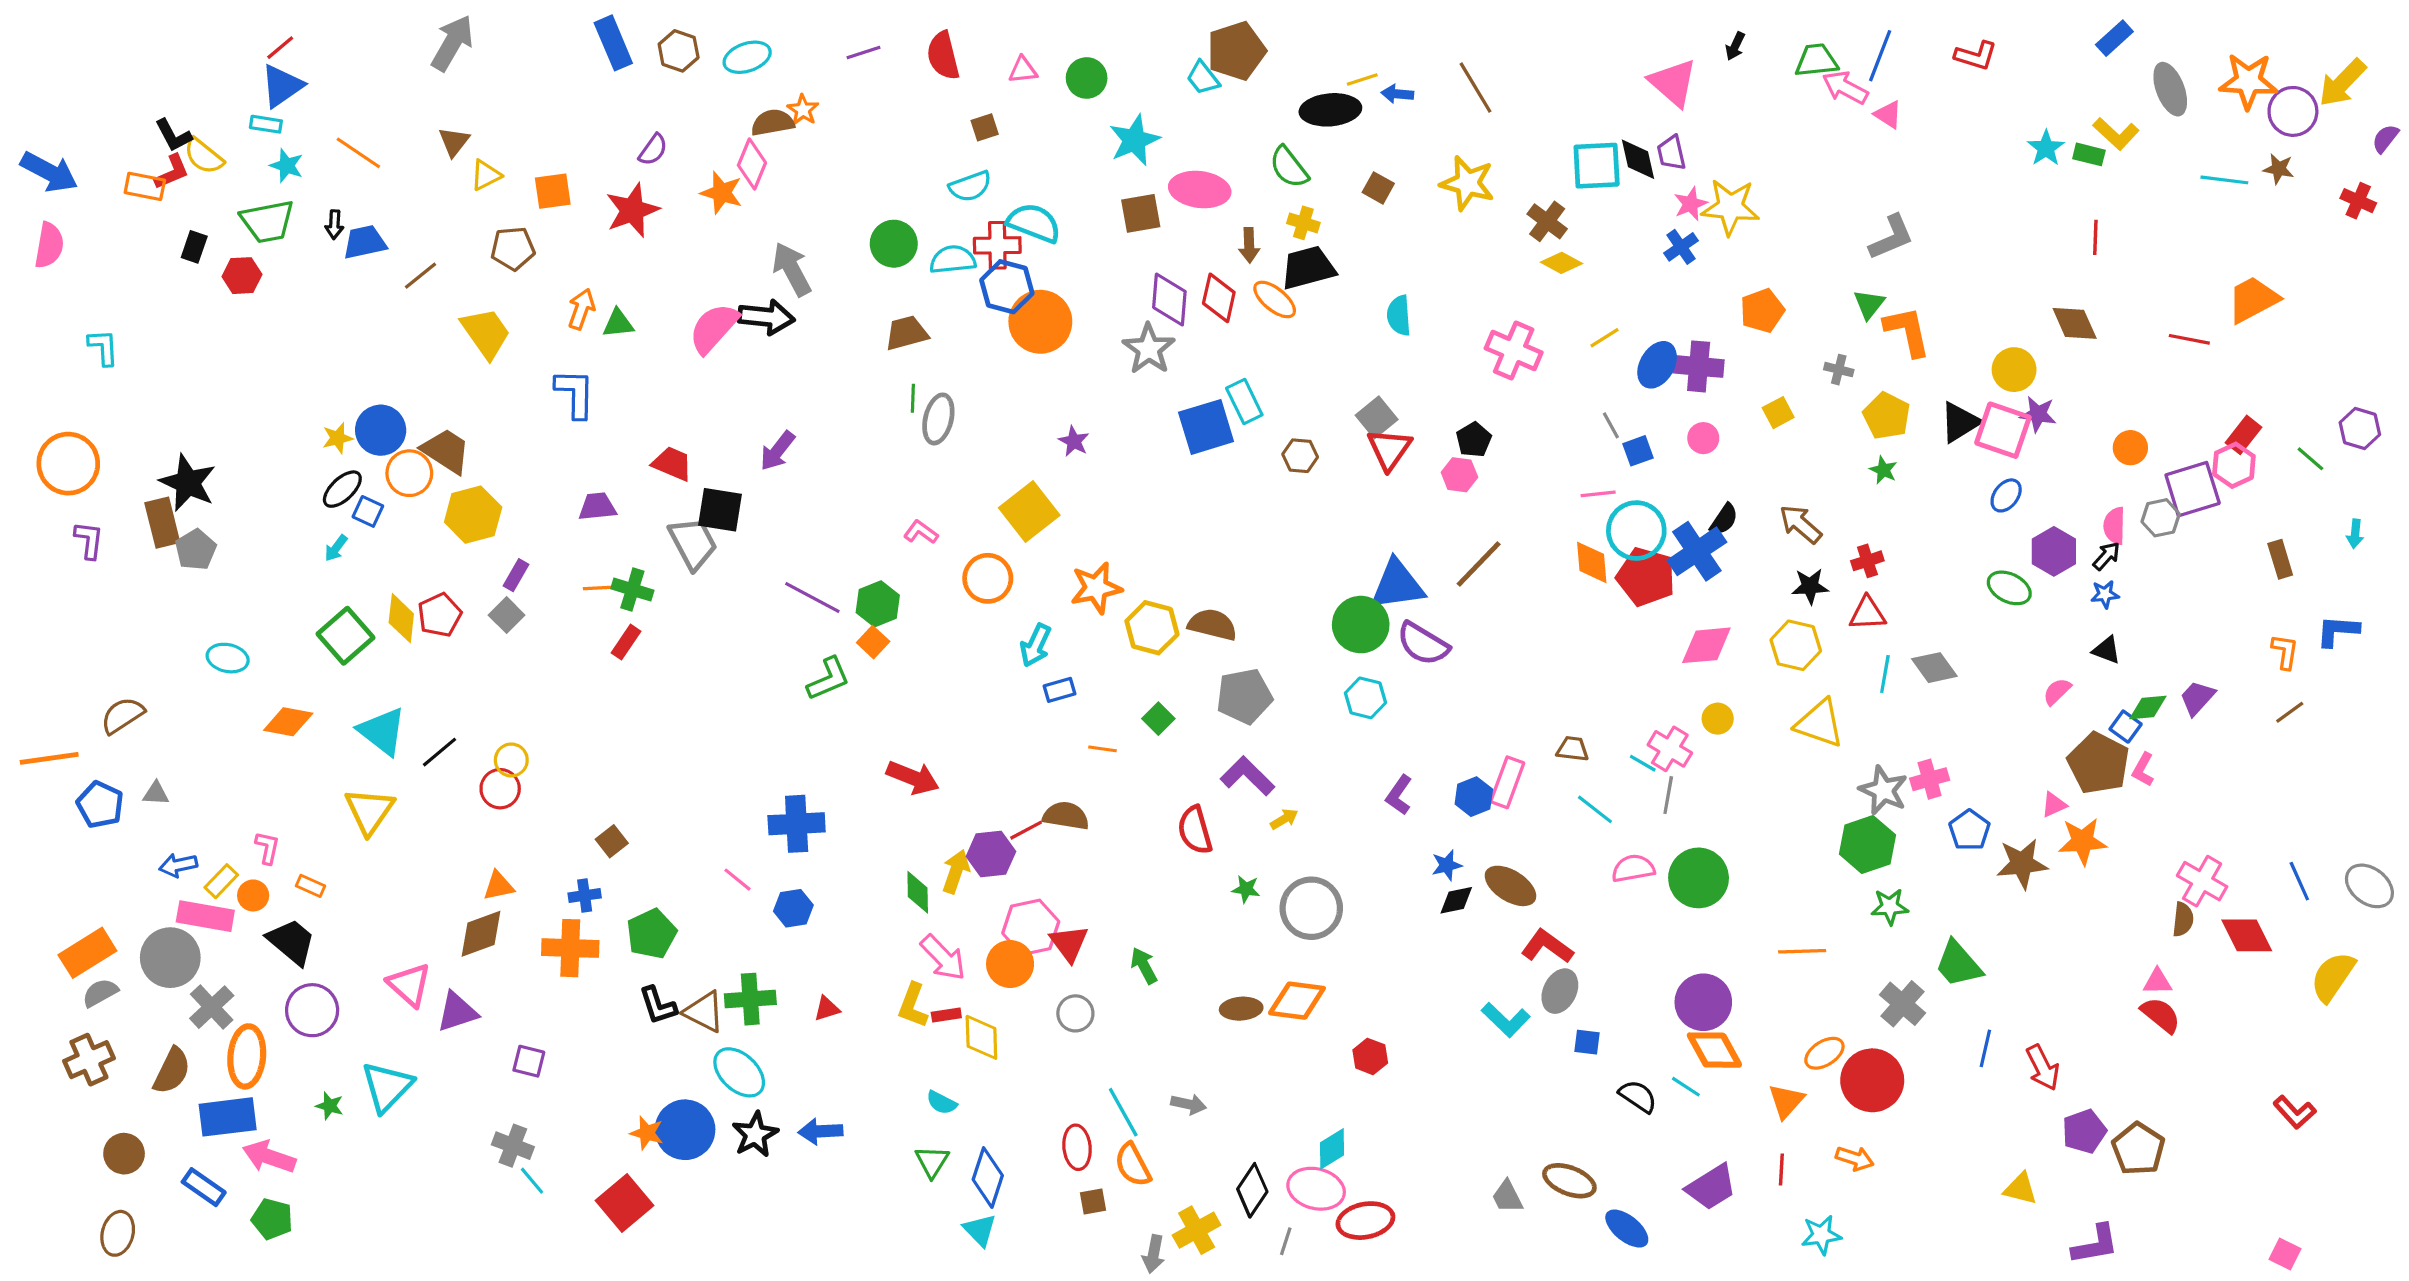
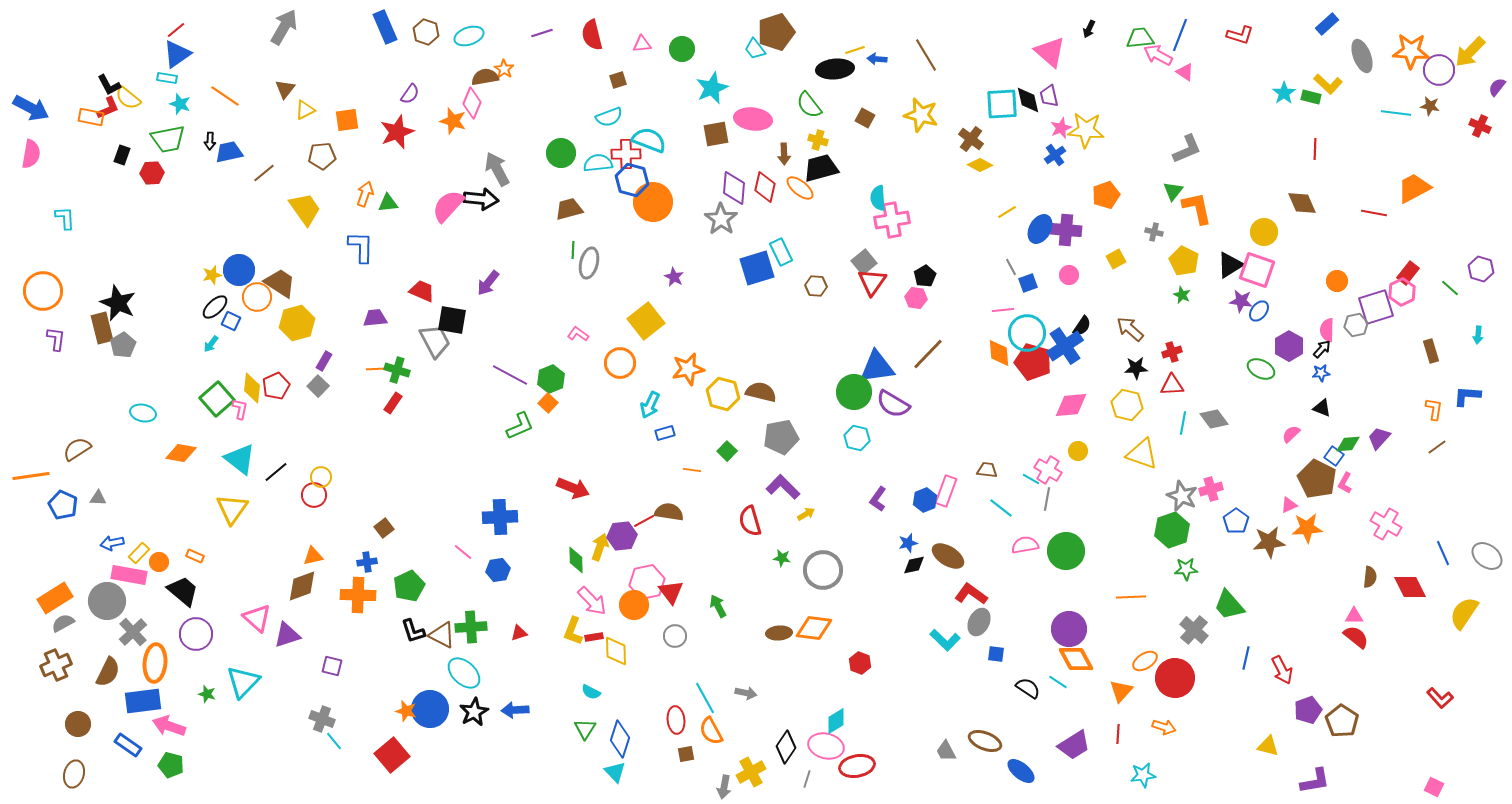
pink cross: (1514, 350) -> (892, 220), moved, turned -32
purple star: (2038, 414) -> (1241, 301), moved
pink L-shape: (267, 848) -> (240, 409), moved
pink cross: (2202, 881) -> (1386, 524), moved

